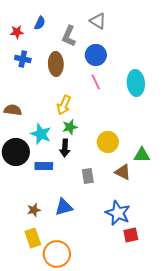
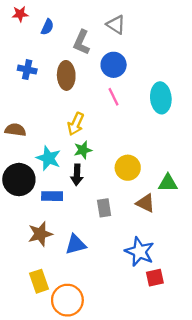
red star: (17, 32) -> (20, 14), moved
brown star: (34, 210) -> (40, 234), moved, size x1.5

